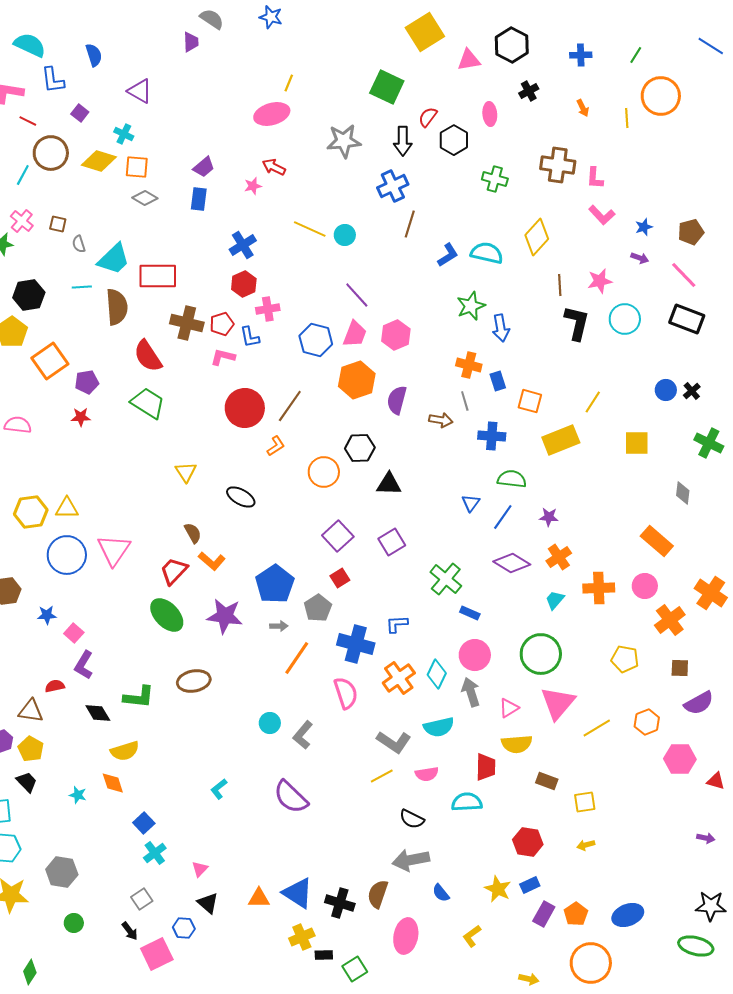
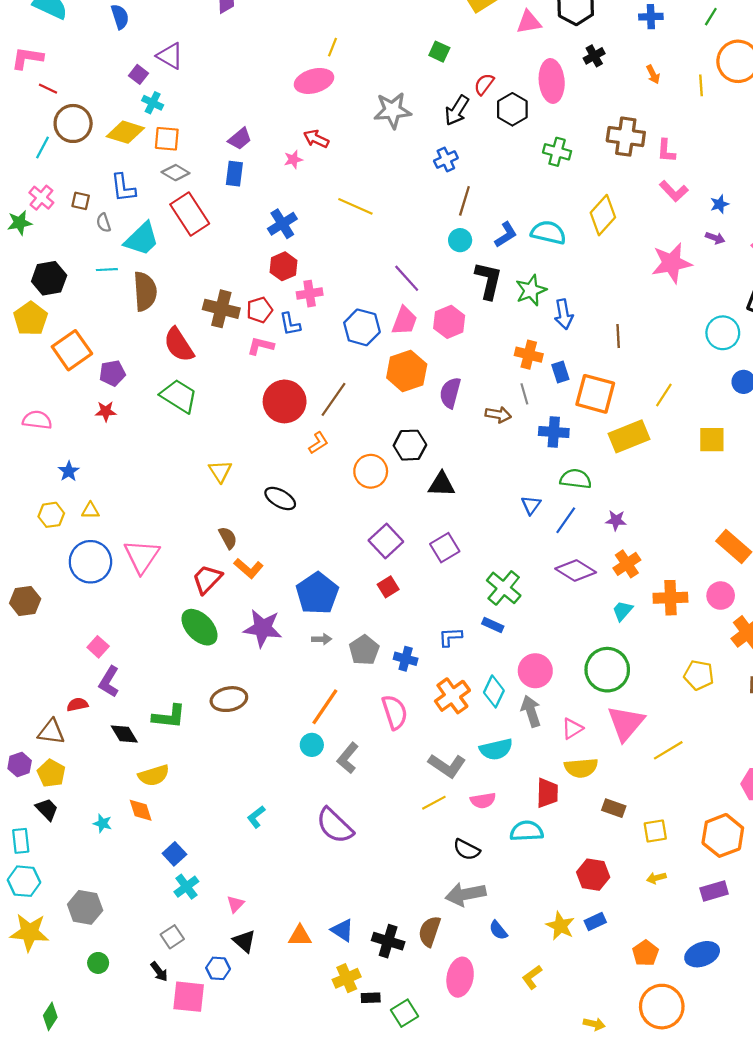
blue L-shape: (53, 80) -> (123, 188), moved
green square: (387, 87) -> (439, 52), size x0.6
purple square: (80, 113) -> (138, 74), moved
pink ellipse: (490, 114) -> (552, 81), size x1.6
black arrow: (403, 141) -> (457, 110), turned 32
blue cross: (393, 186) -> (446, 159), size x0.7
cyan circle: (345, 235) -> (460, 240), moved
red rectangle: (158, 276) -> (190, 214), moved, turned 57
pink star: (600, 281) -> (672, 263), size x1.5
brown line: (560, 285) -> (618, 336), moved
cyan circle: (625, 319) -> (723, 333), moved
black L-shape: (577, 323) -> (488, 280), moved
orange square: (530, 401) -> (595, 394), size x1.5
yellow triangle: (67, 508) -> (90, 511), size x0.7
yellow hexagon: (31, 512) -> (51, 515), size x0.7
gray pentagon: (318, 608) -> (364, 650), moved
blue rectangle: (470, 613) -> (493, 625), moved
blue star: (47, 615) -> (69, 471), moved, turned -30
blue cross: (356, 644) -> (406, 659), size x0.6
orange line: (297, 658) -> (325, 707), moved
orange hexagon: (647, 722) -> (723, 835), moved, size x1.5
blue triangle: (298, 893) -> (342, 930), size x0.7
purple rectangle: (544, 914) -> (714, 891), moved, turned 45
pink square: (157, 954) -> (189, 997), turned 32

